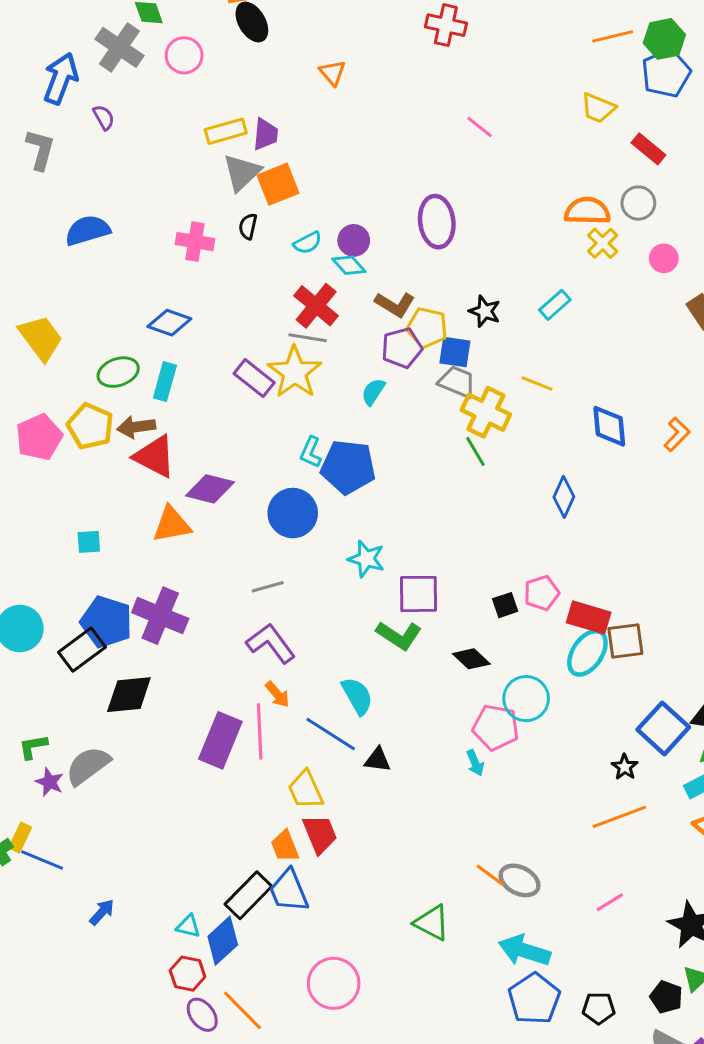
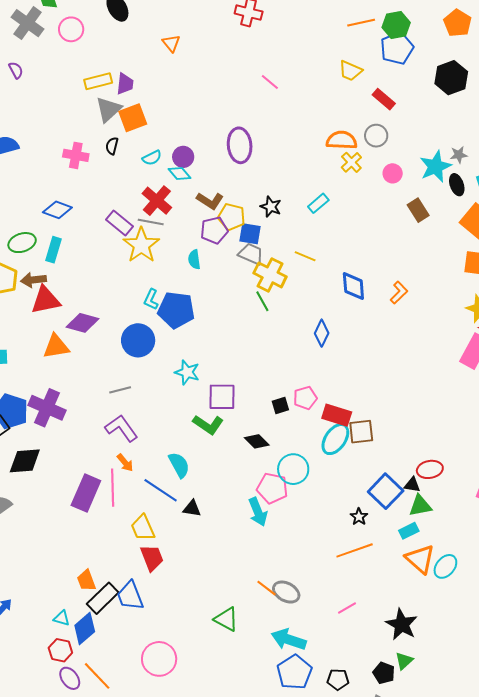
purple rectangle: (254, 378) -> (119, 223), moved
cyan semicircle: (373, 392) -> (194, 259), turned -42
red triangle: (155, 456) -> (46, 300), turned -40
cyan arrow: (475, 763) -> (258, 512), size x1.6
orange trapezoid: (285, 846) -> (86, 580), moved

